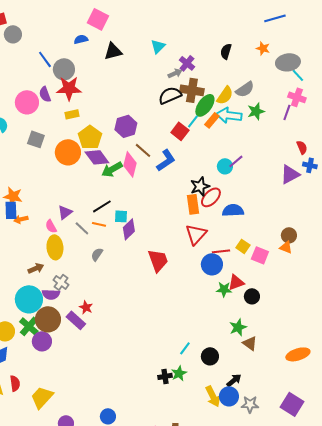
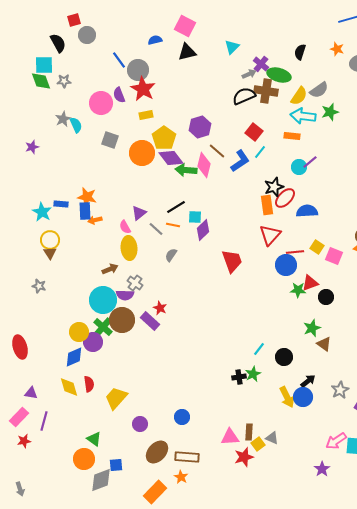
pink square: (98, 19) -> (185, 26), moved
red star: (69, 88) -> (143, 89), turned 30
green ellipse: (205, 105) -> (279, 75), moved, turned 70
orange rectangle: (212, 120) -> (292, 136), moved, turned 56
cyan line: (193, 121) -> (260, 152), moved
green arrow: (112, 169) -> (186, 170), turned 35
purple circle: (42, 341) -> (93, 342), moved
gray star: (250, 404) -> (340, 390), moved, turned -30

